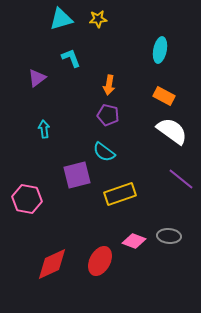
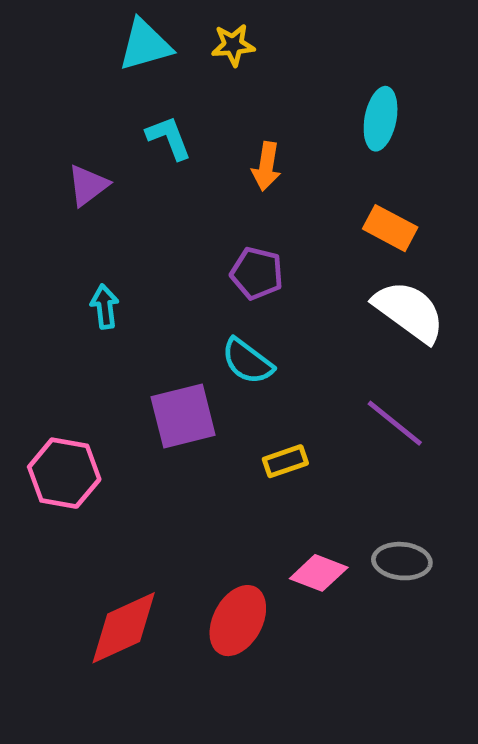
orange arrow: (109, 85) -> (266, 166), moved
purple line: (181, 179) -> (395, 423), moved
yellow rectangle: (120, 194) -> (285, 461), size x0.6

